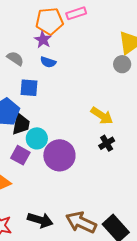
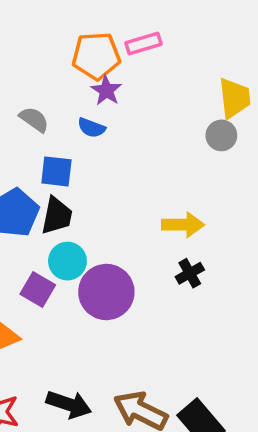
purple star: (43, 40) -> (106, 91), moved
yellow arrow: (102, 116) -> (183, 225), turned -35
black trapezoid: (21, 124) -> (57, 216), moved

